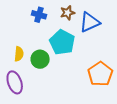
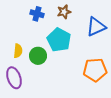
blue triangle: (90, 22) -> (96, 27), moved
orange pentagon: (100, 74) -> (95, 70), turned 30

